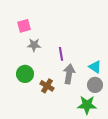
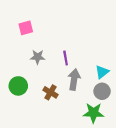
gray star: (34, 45) -> (38, 57), moved
cyan triangle: (95, 67) -> (102, 72), turned 48
green circle: (25, 74) -> (18, 86), moved

